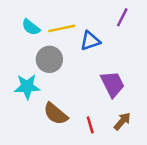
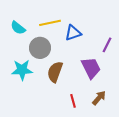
purple line: (122, 17) -> (107, 45), moved
cyan semicircle: (31, 27) -> (18, 28), moved
brown semicircle: (56, 114) -> (55, 72), moved, turned 70

